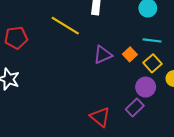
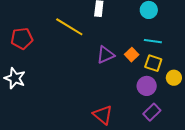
yellow square: (153, 63) -> (153, 63), turned -30
purple rectangle: (135, 108) -> (152, 112), moved

